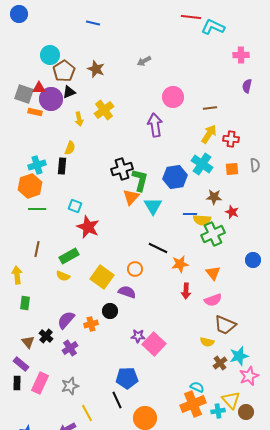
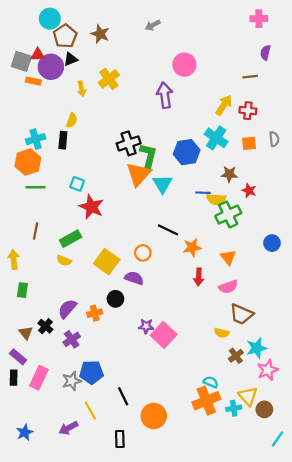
brown line: (210, 108) -> (250, 77), moved
orange triangle: (131, 197) -> (138, 174), size x1.4
blue pentagon: (127, 378) -> (91, 372), moved

